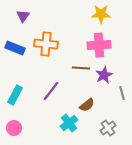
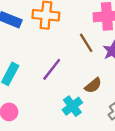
brown line: (81, 68) -> (86, 43), turned 54

